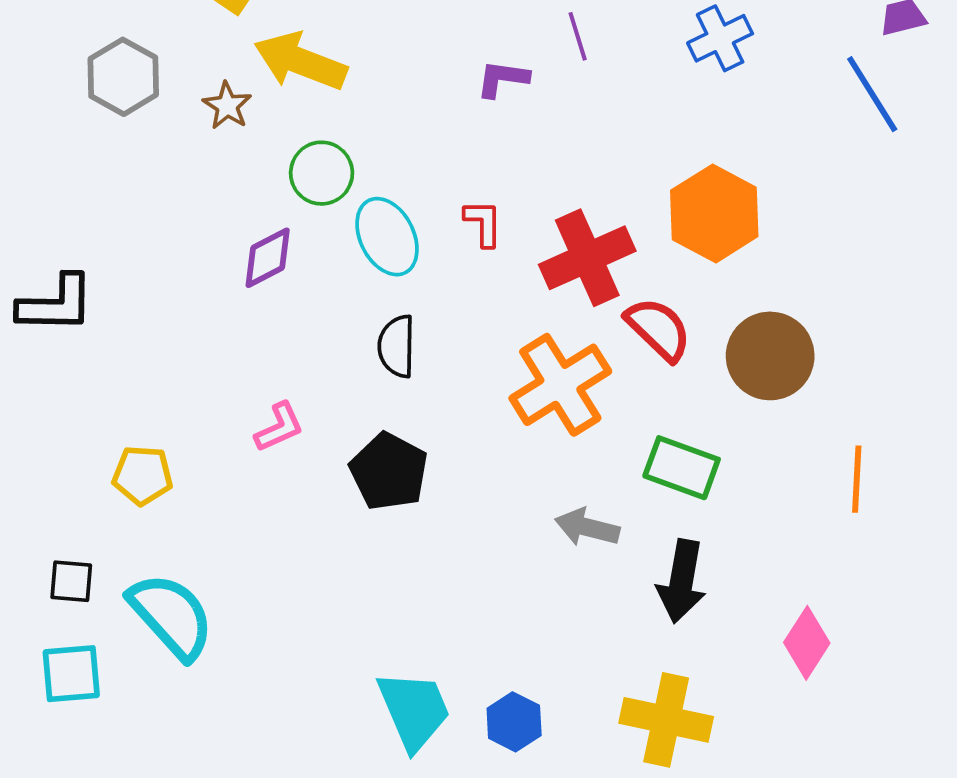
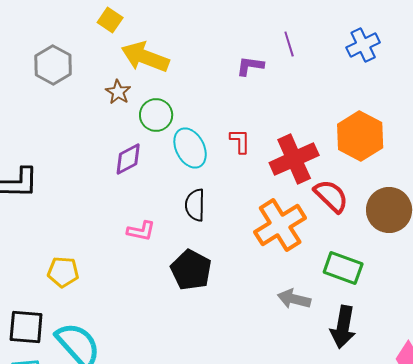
brown star: (227, 106) -> (118, 92), moved
pink L-shape: (279, 427) -> (141, 231), moved, turned 36
black square: (71, 581) -> (26, 327), size x1.5

